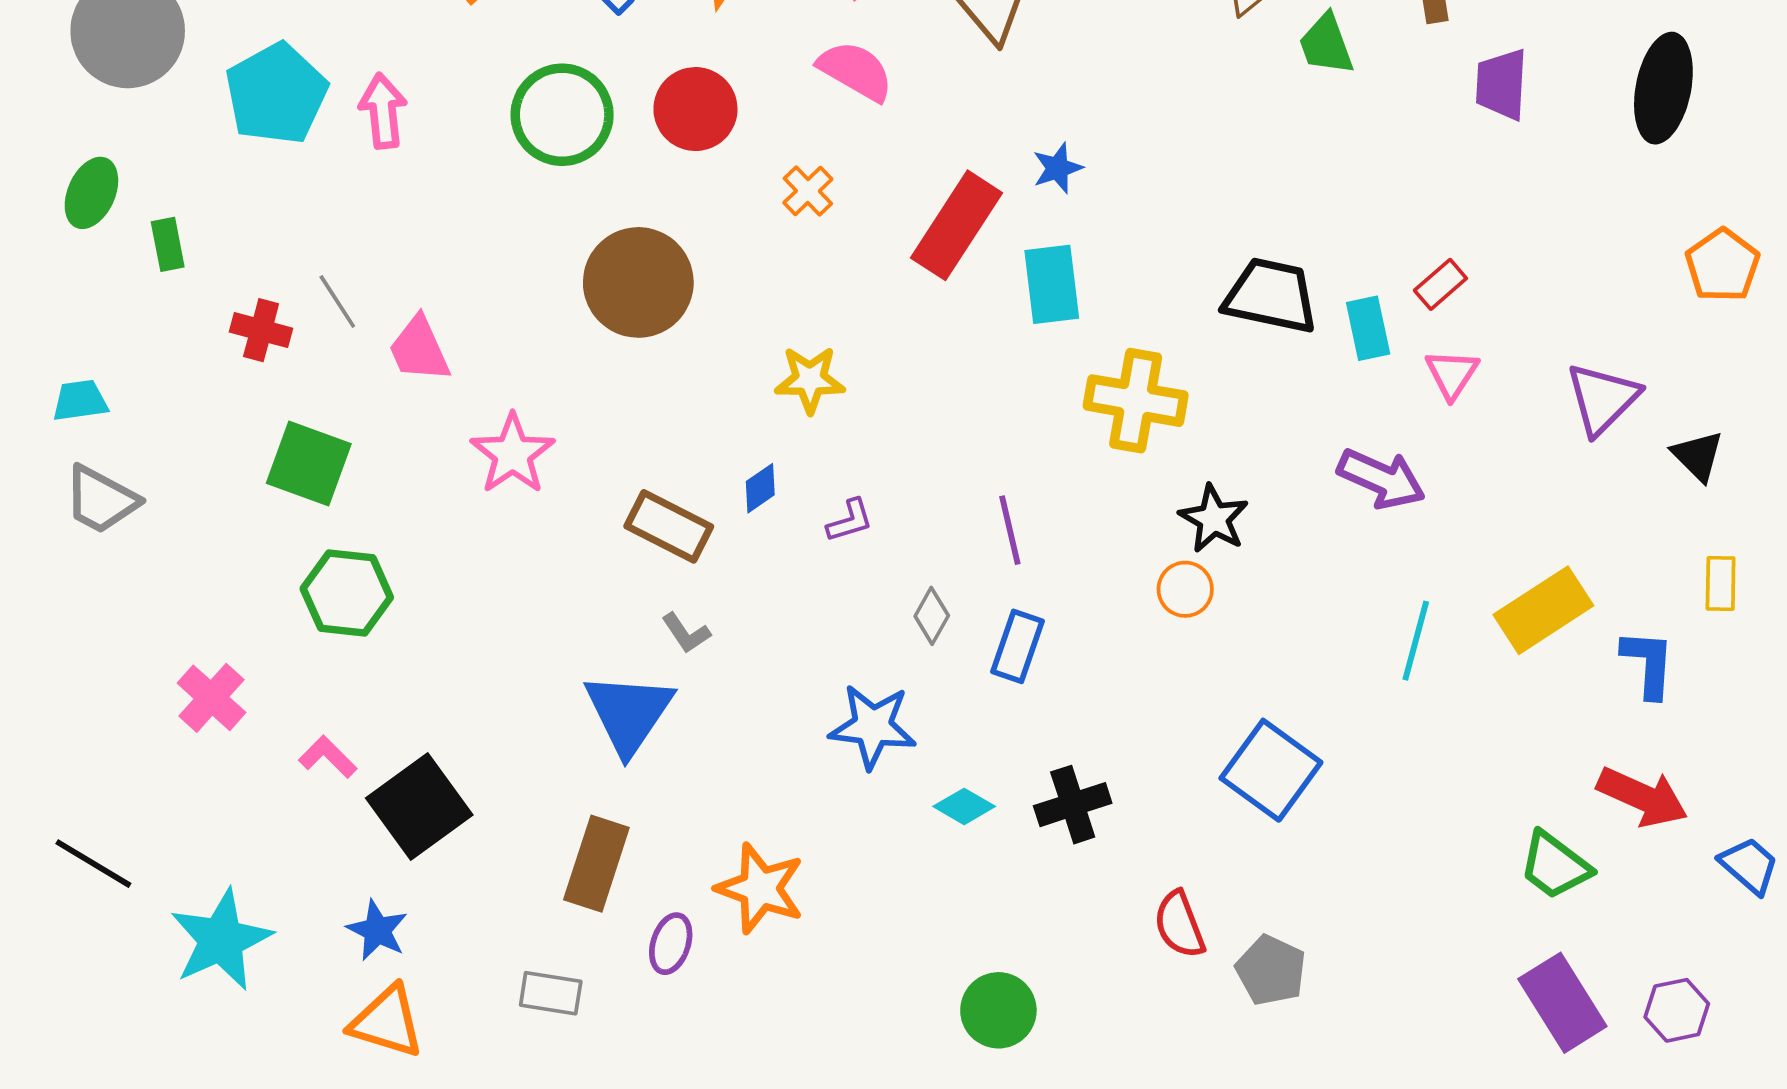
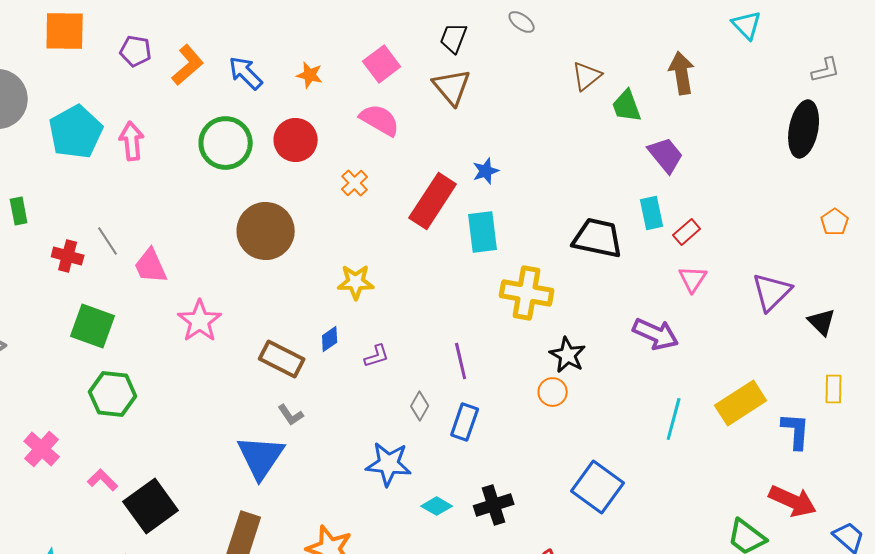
purple trapezoid: (1501, 84) -> (666, 155), moved, turned 138
orange pentagon: (1722, 265) -> (835, 222), size x0.7
cyan rectangle: (1368, 328) -> (652, 213), moved

